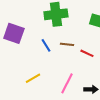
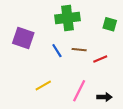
red line: (87, 53) -> (100, 59), turned -48

